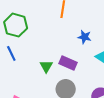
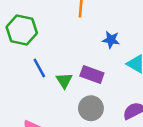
blue line: (11, 53) -> (39, 68), moved

